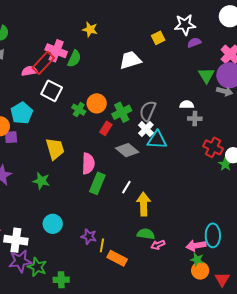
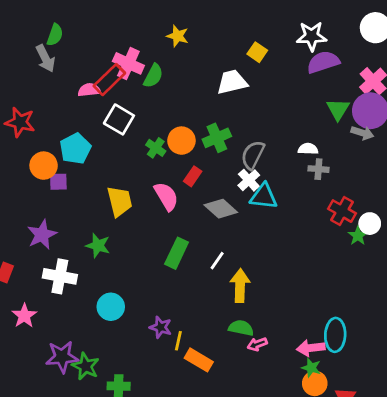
yellow square: (158, 38) -> (257, 52), moved, turned -32
purple semicircle: (194, 43) -> (323, 62), size x1.6
green cross: (122, 112) -> (217, 138), moved
pink semicircle: (88, 163) -> (166, 196), moved, turned -35
white cross: (16, 240) -> (60, 276), moved

